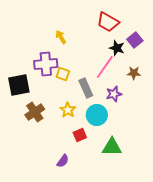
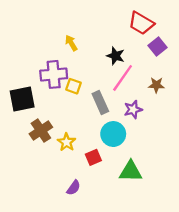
red trapezoid: (108, 22) -> (141, 23), moved
black star: (117, 48) -> (116, 56), moved
yellow star: (68, 110) -> (67, 142), moved

